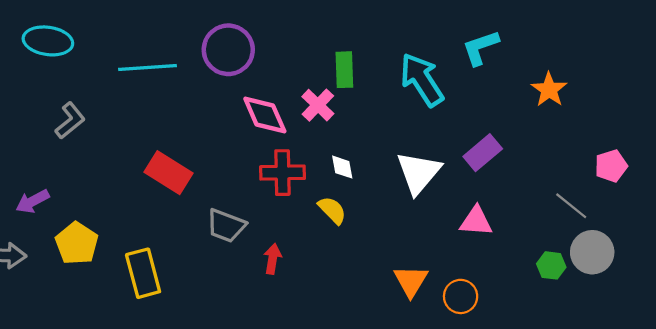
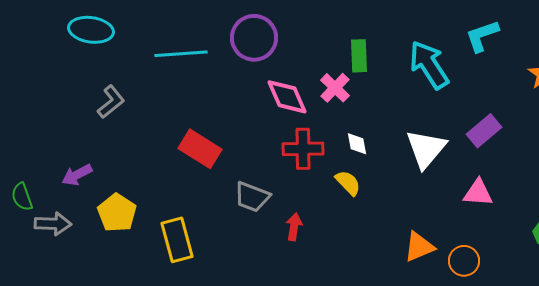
orange triangle: (411, 281) -> (419, 247), turned 36

